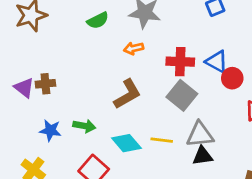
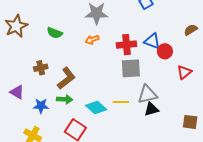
green semicircle: (98, 20) -> (55, 33), moved, turned 56
brown cross: (45, 84) -> (41, 68), moved
purple triangle: (24, 88) -> (17, 92), moved
brown L-shape: (127, 94) -> (66, 78), moved
gray square: (182, 95) -> (131, 68), turned -35

